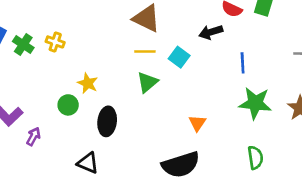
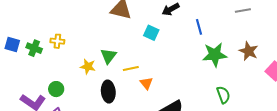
yellow line: (145, 52) -> (131, 69), moved
green triangle: (147, 82) -> (108, 56), moved
green circle: (68, 105) -> (56, 89), moved
orange triangle: (197, 123) -> (146, 83), moved

